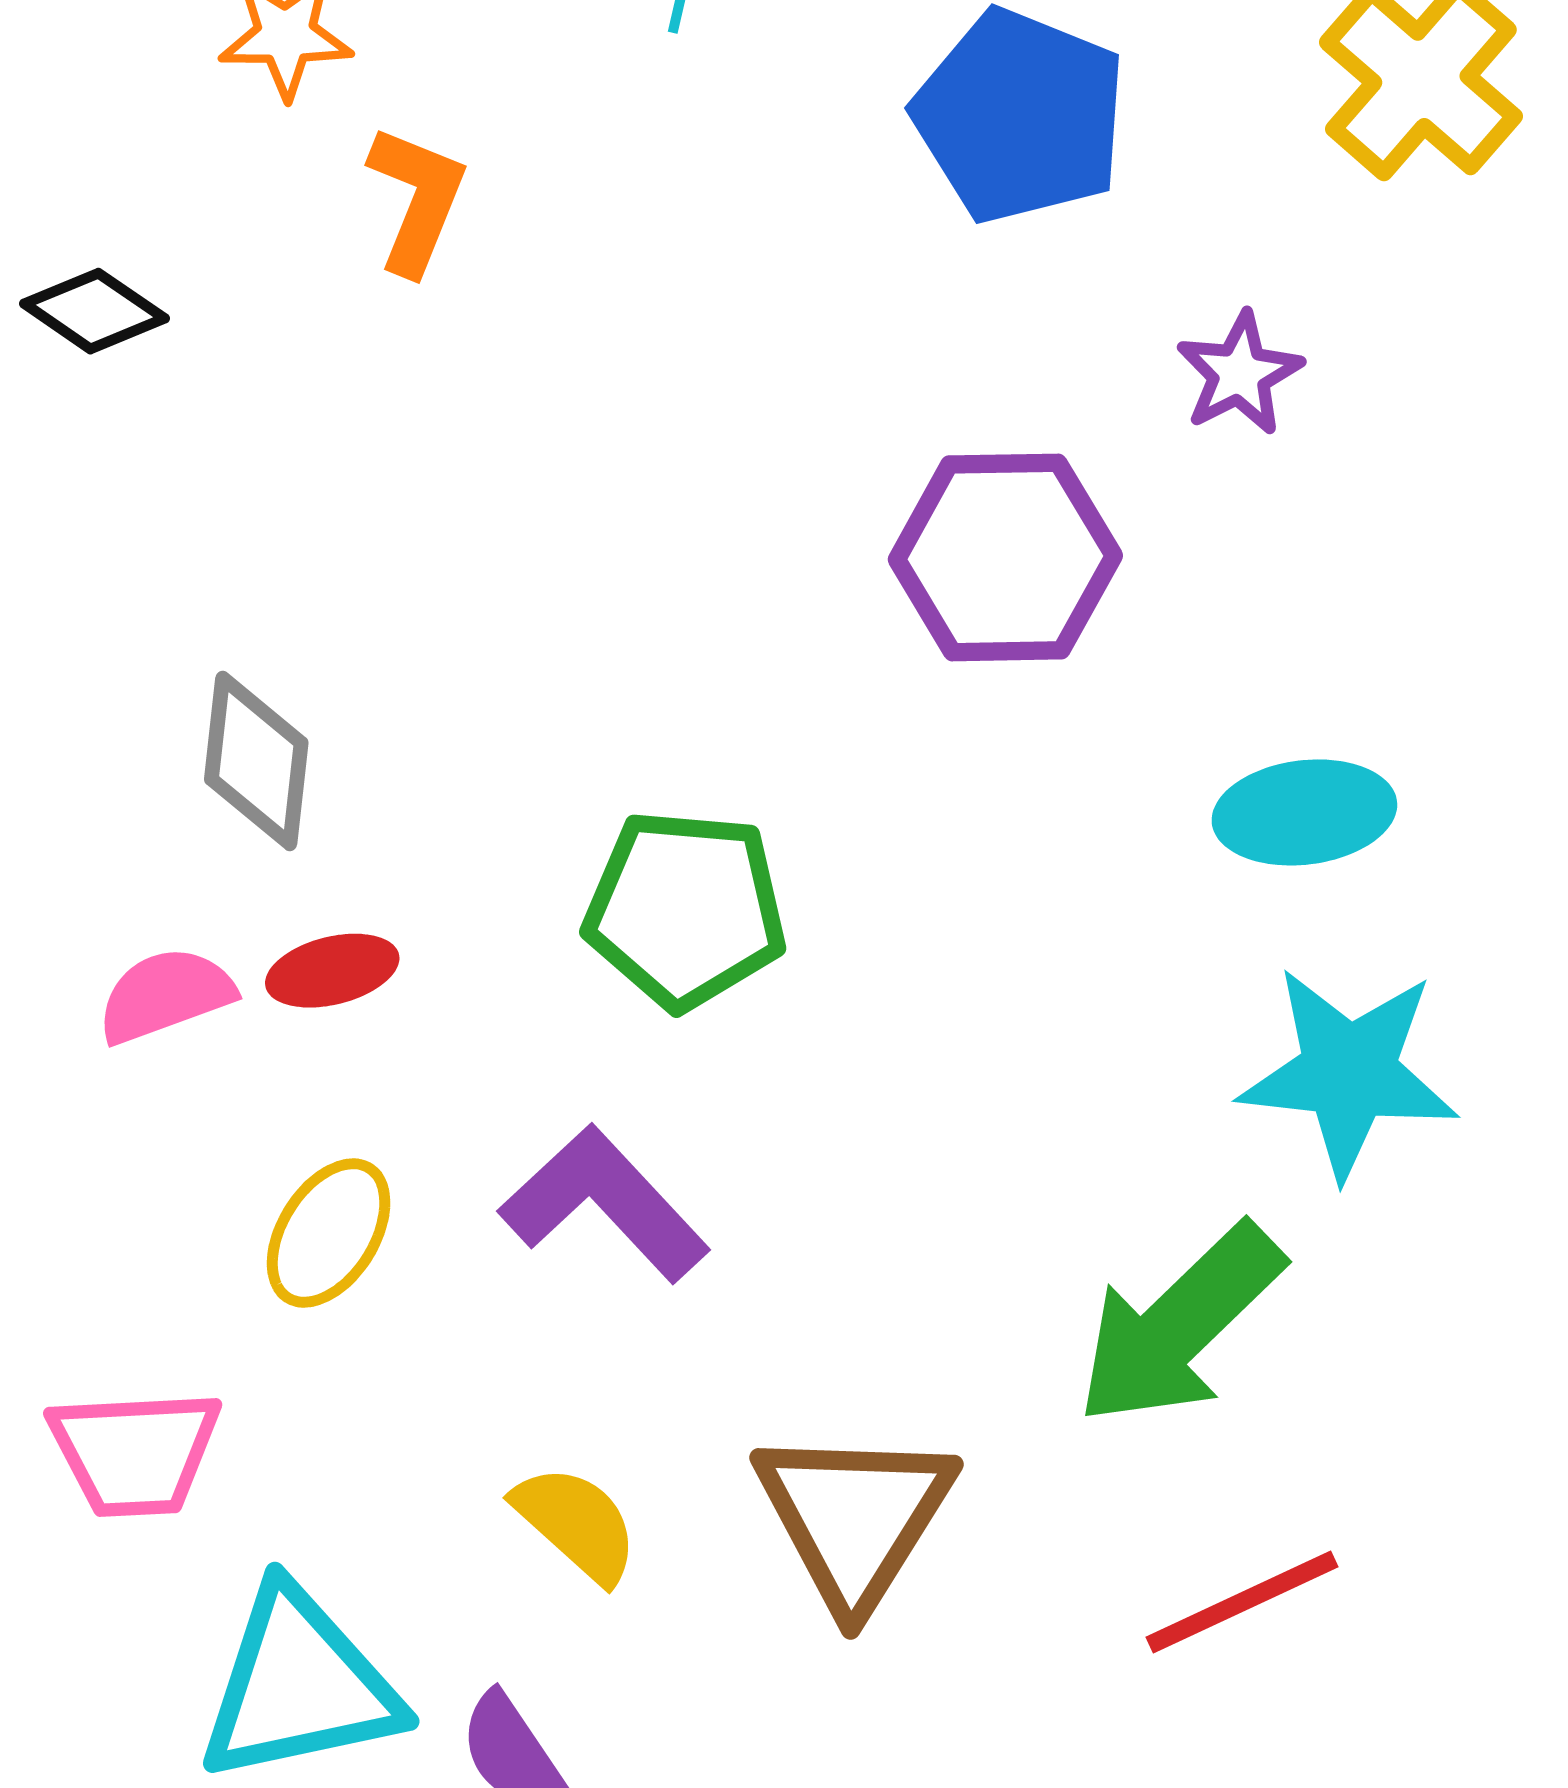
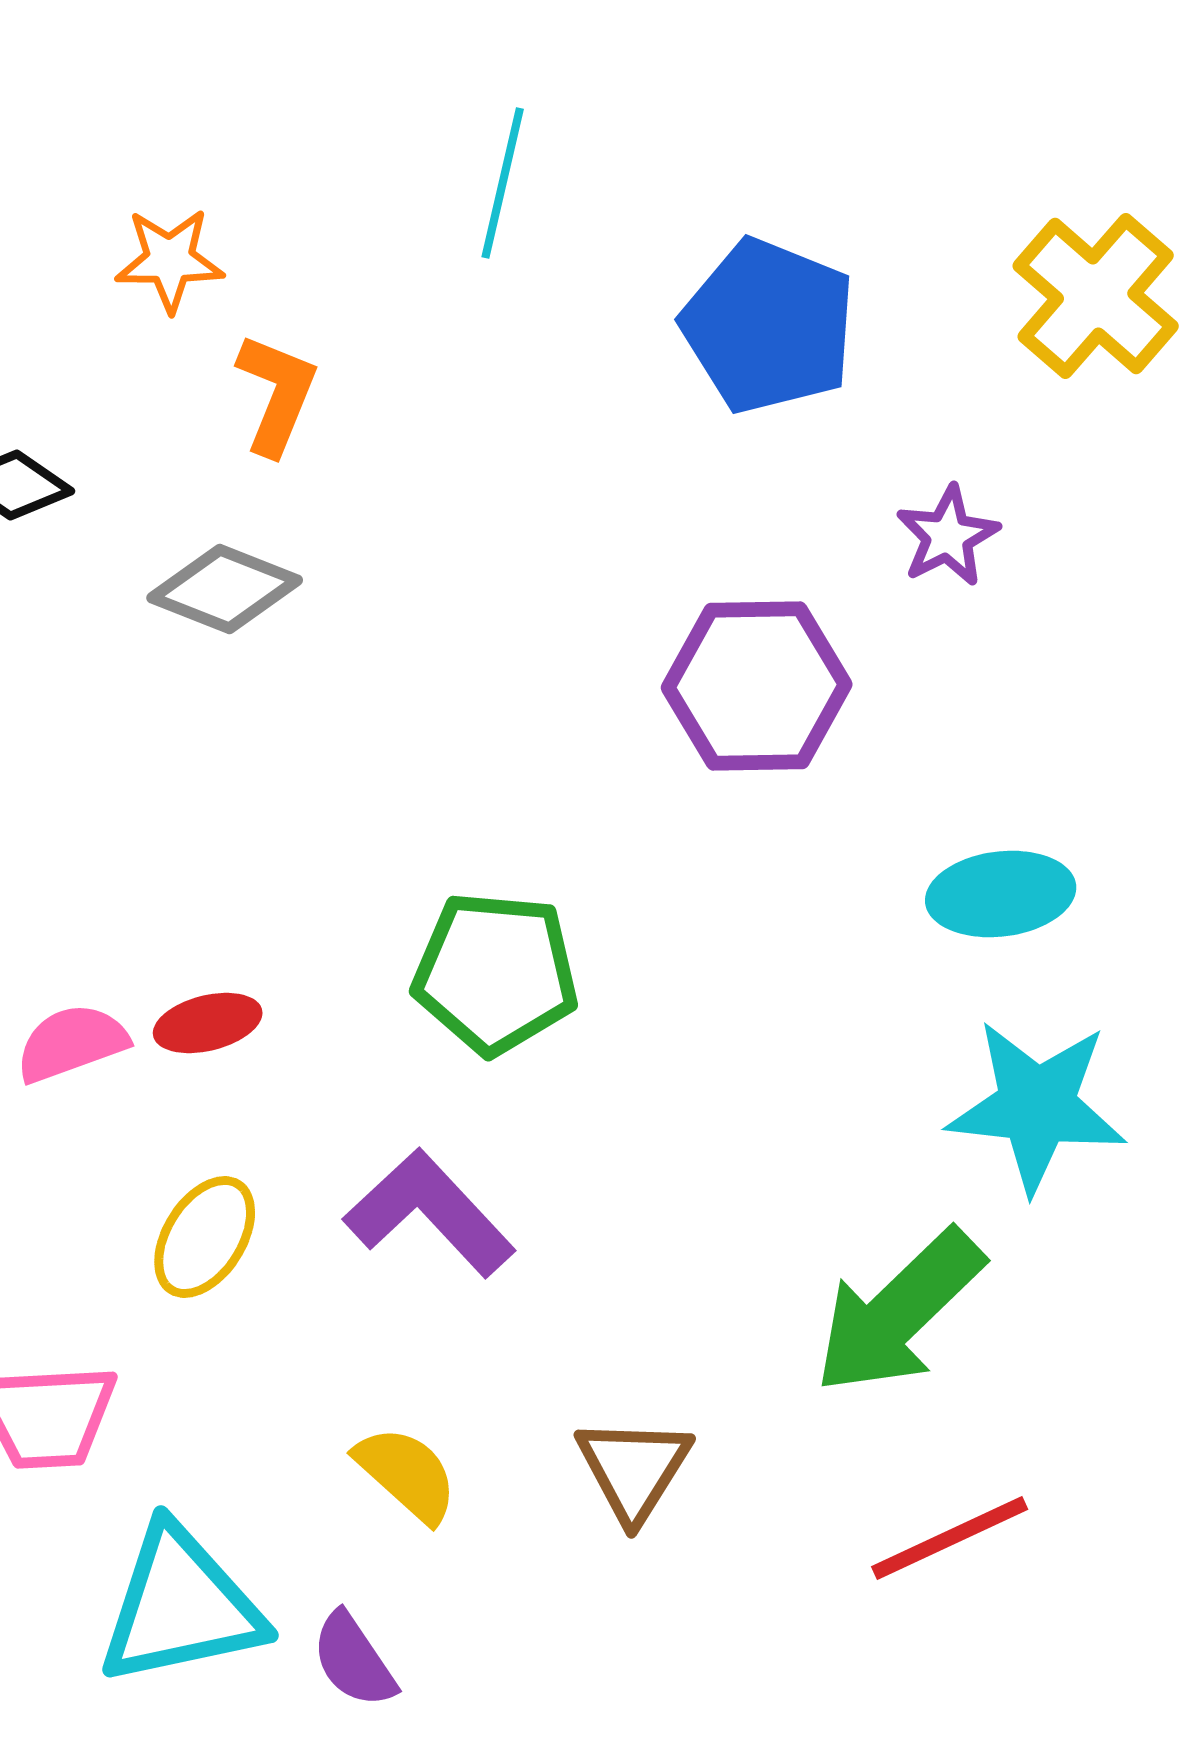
gray diamond: (256, 761) -> (225, 589), moved, turned -75
brown triangle: (855, 1517) -> (634, 1469), size x0.7

